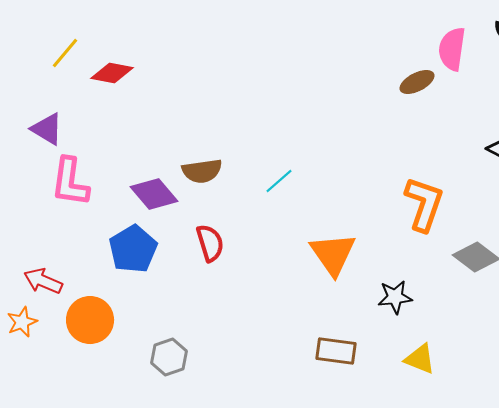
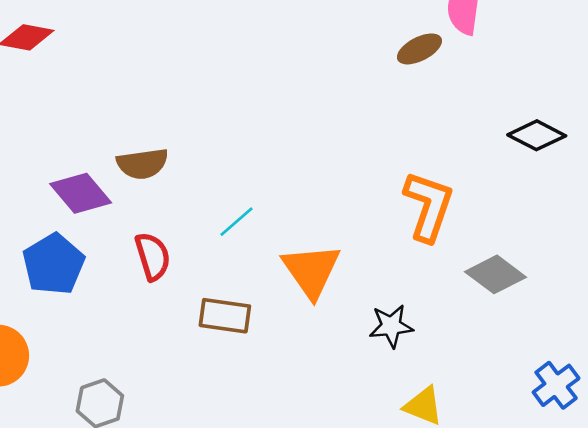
cyan line: (279, 181) -> (236, 222), moved
brown rectangle: (336, 351) -> (225, 316), moved

